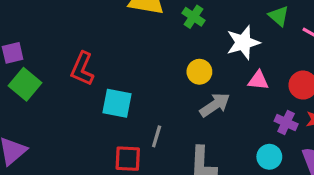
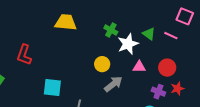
green triangle: (279, 16) -> (149, 34), moved
green cross: (193, 17) -> (111, 30), moved
red L-shape: (82, 69) -> (24, 55), moved

